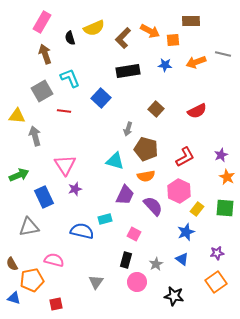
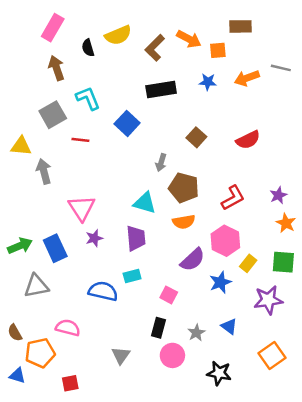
green arrow: (19, 175) -> (20, 246), moved
purple trapezoid: (125, 195) -> (136, 238), moved, turned -30
purple semicircle: (153, 206) -> (193, 260), turned 90
blue star: (186, 232) -> (220, 282), moved
purple star: (217, 253) -> (268, 300), moved, size x1.6

